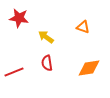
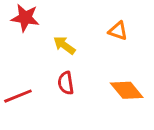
orange diamond: (89, 68) -> (127, 90), turned 60

